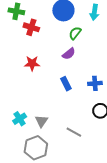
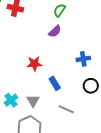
red star: (32, 63) -> (34, 64), moved
blue rectangle: (66, 84) -> (55, 83), moved

